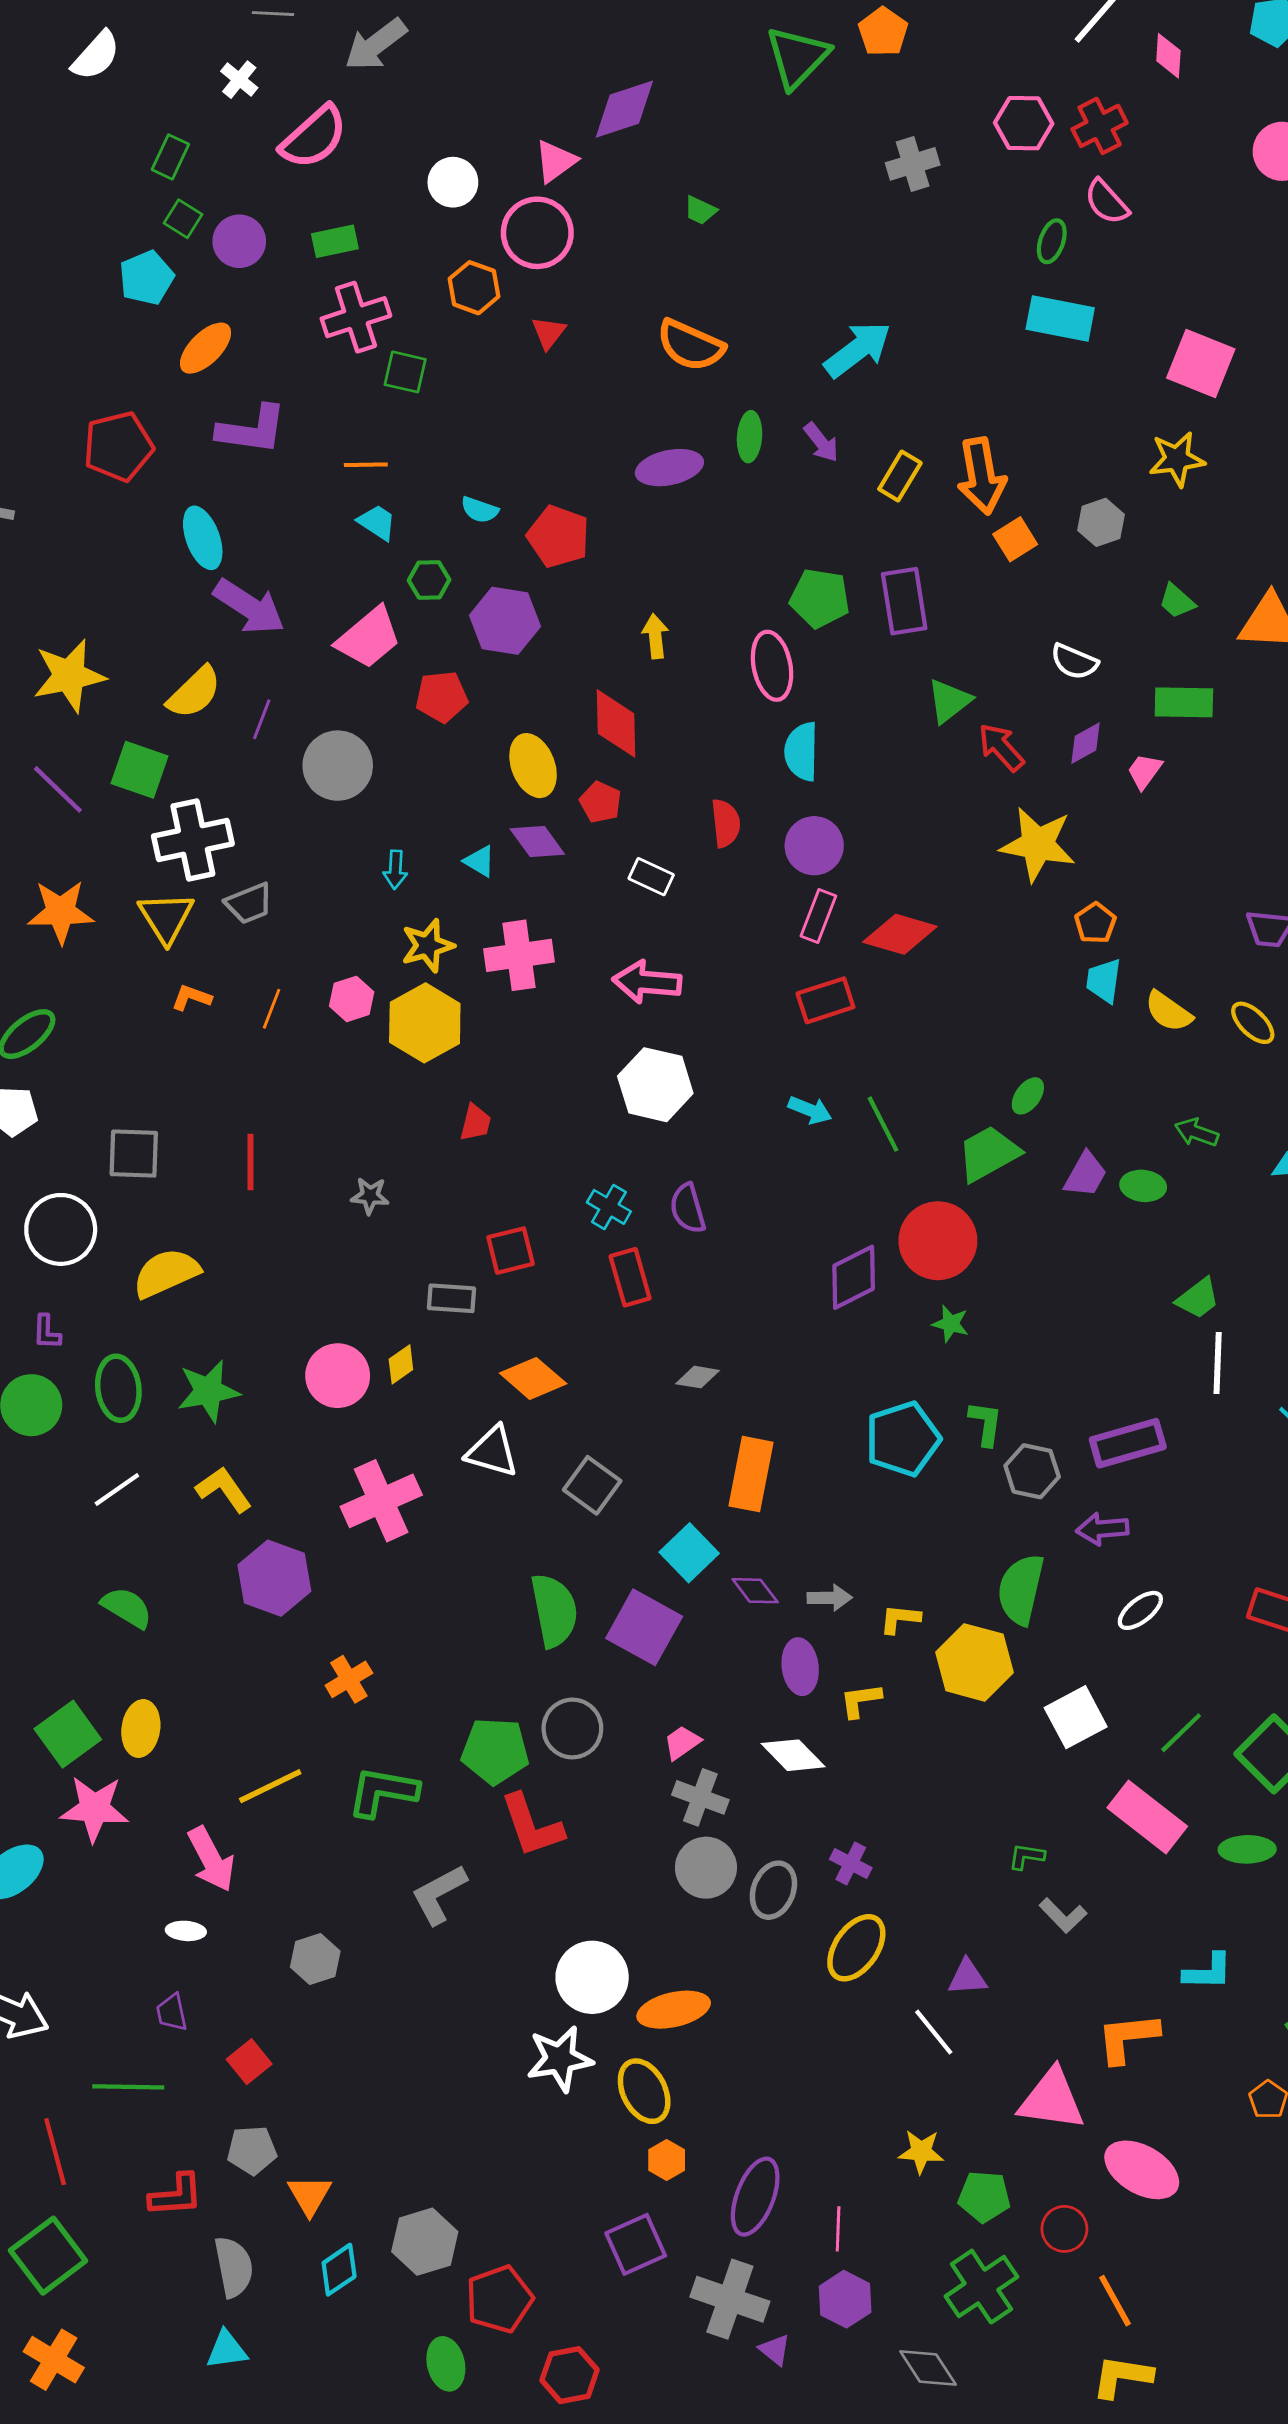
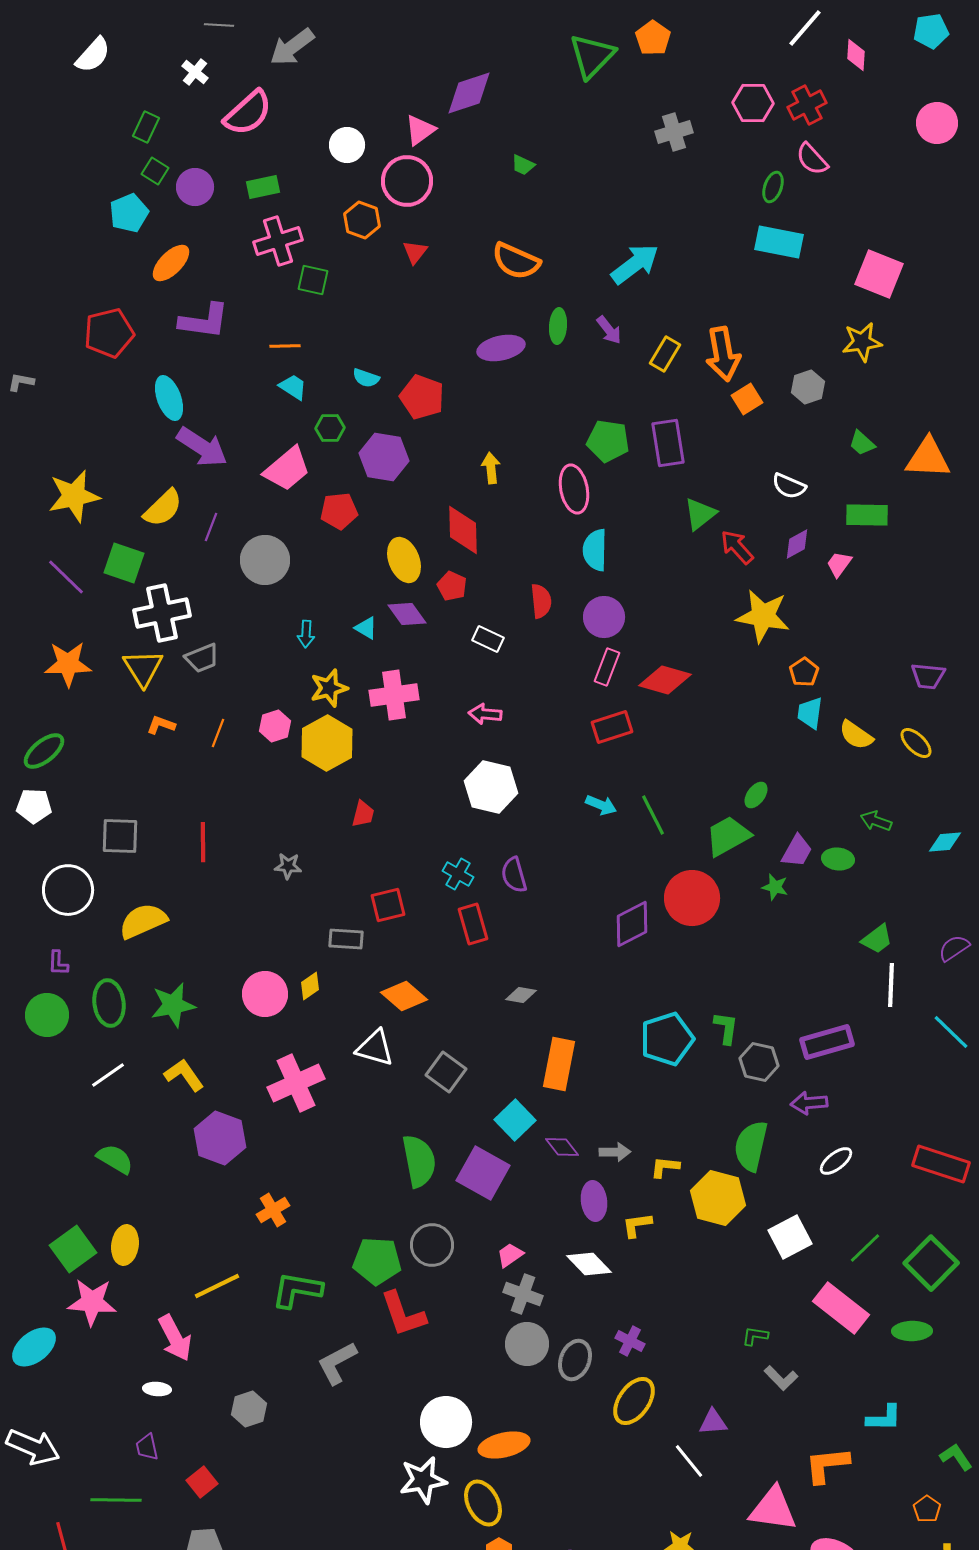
pink arrow: (647, 982) -> (485, 714), size x0.7
green star: (951, 1324) -> (775, 887), moved

